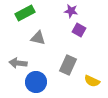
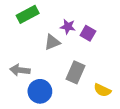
purple star: (71, 11) -> (68, 27), moved
gray triangle: (38, 38) -> (52, 42), moved, turned -35

